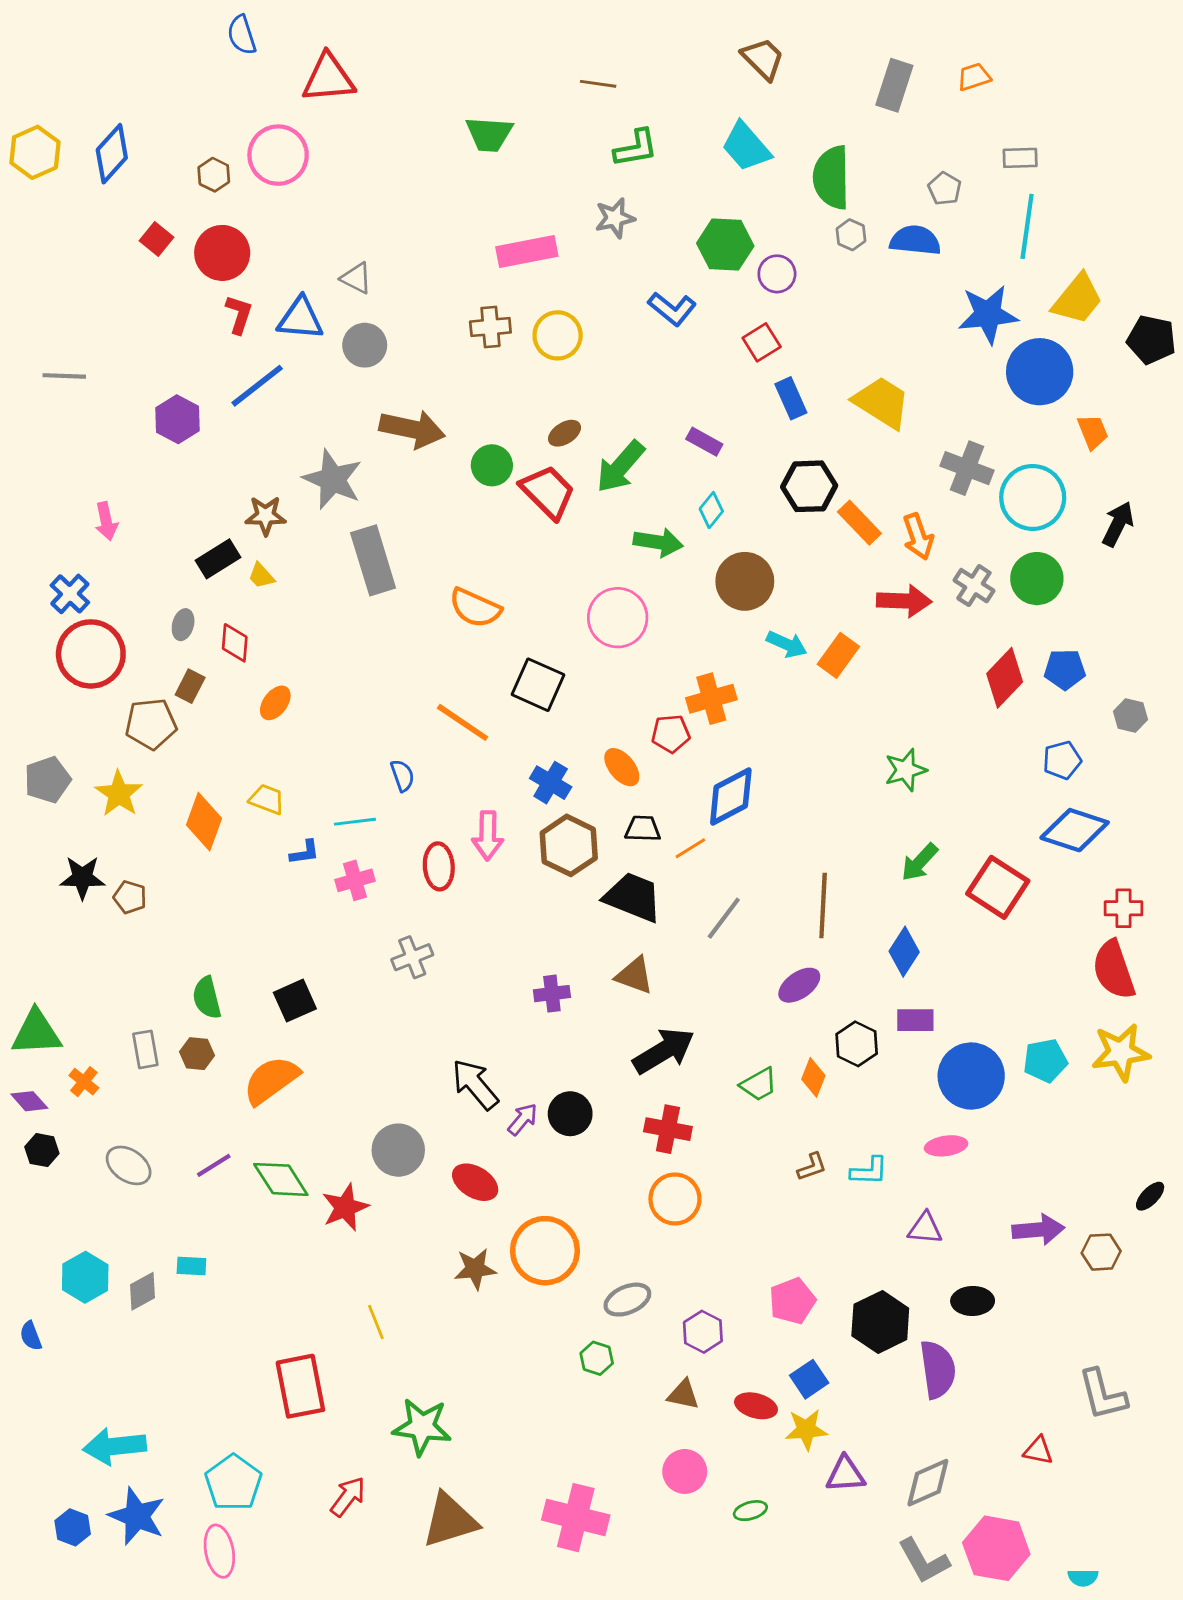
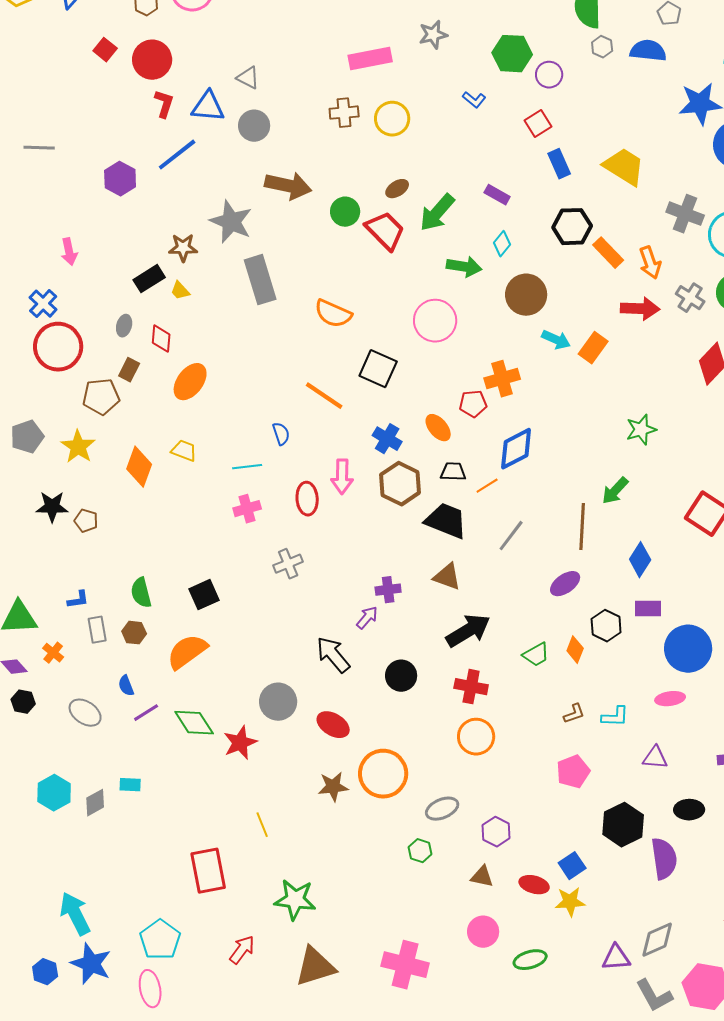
blue L-shape: (672, 309) -> (474, 100), size x0.7
orange ellipse: (275, 703) -> (190, 382), size x1.5
blue L-shape: (305, 852) -> (78, 600), moved
green arrow: (919, 862) -> (615, 491), moved
purple arrow: (523, 1119) -> (367, 618), moved
pink pentagon: (792, 1301) -> (573, 772), moved
blue semicircle: (31, 1336) -> (126, 686), moved
cyan arrow: (115, 1446) -> (75, 914), turned 69
purple triangle: (845, 1474) -> (616, 958), moved
green ellipse: (750, 1511) -> (530, 960), size x1.4

